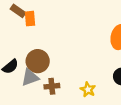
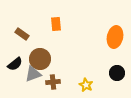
brown rectangle: (18, 11) -> (22, 34), moved
orange rectangle: (30, 19) -> (56, 24), moved

